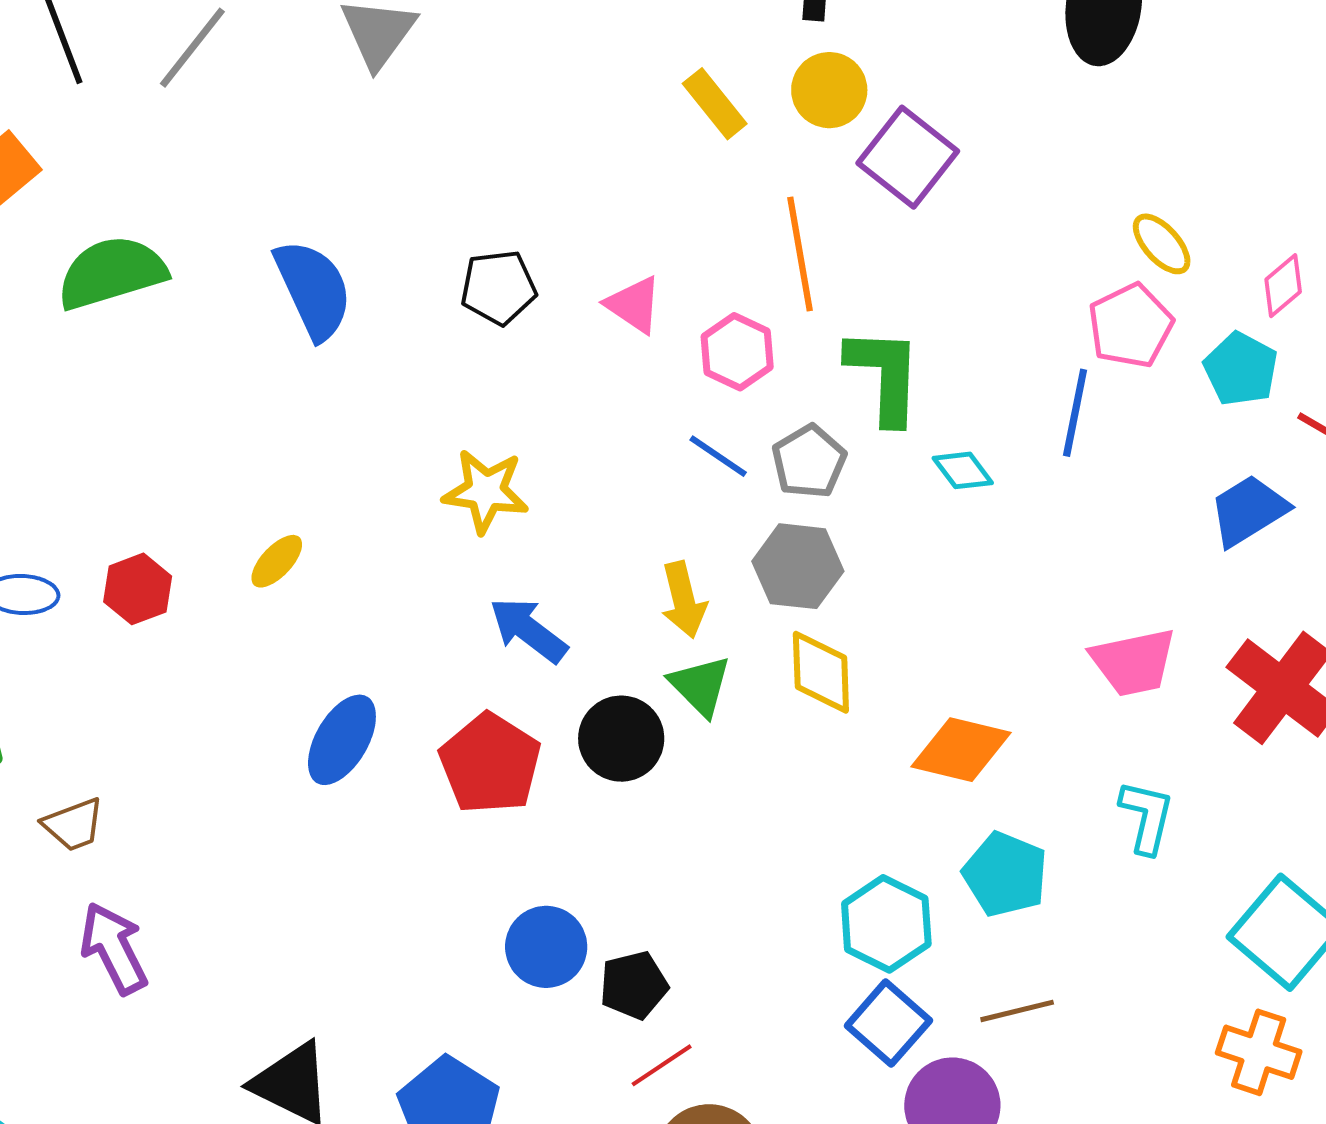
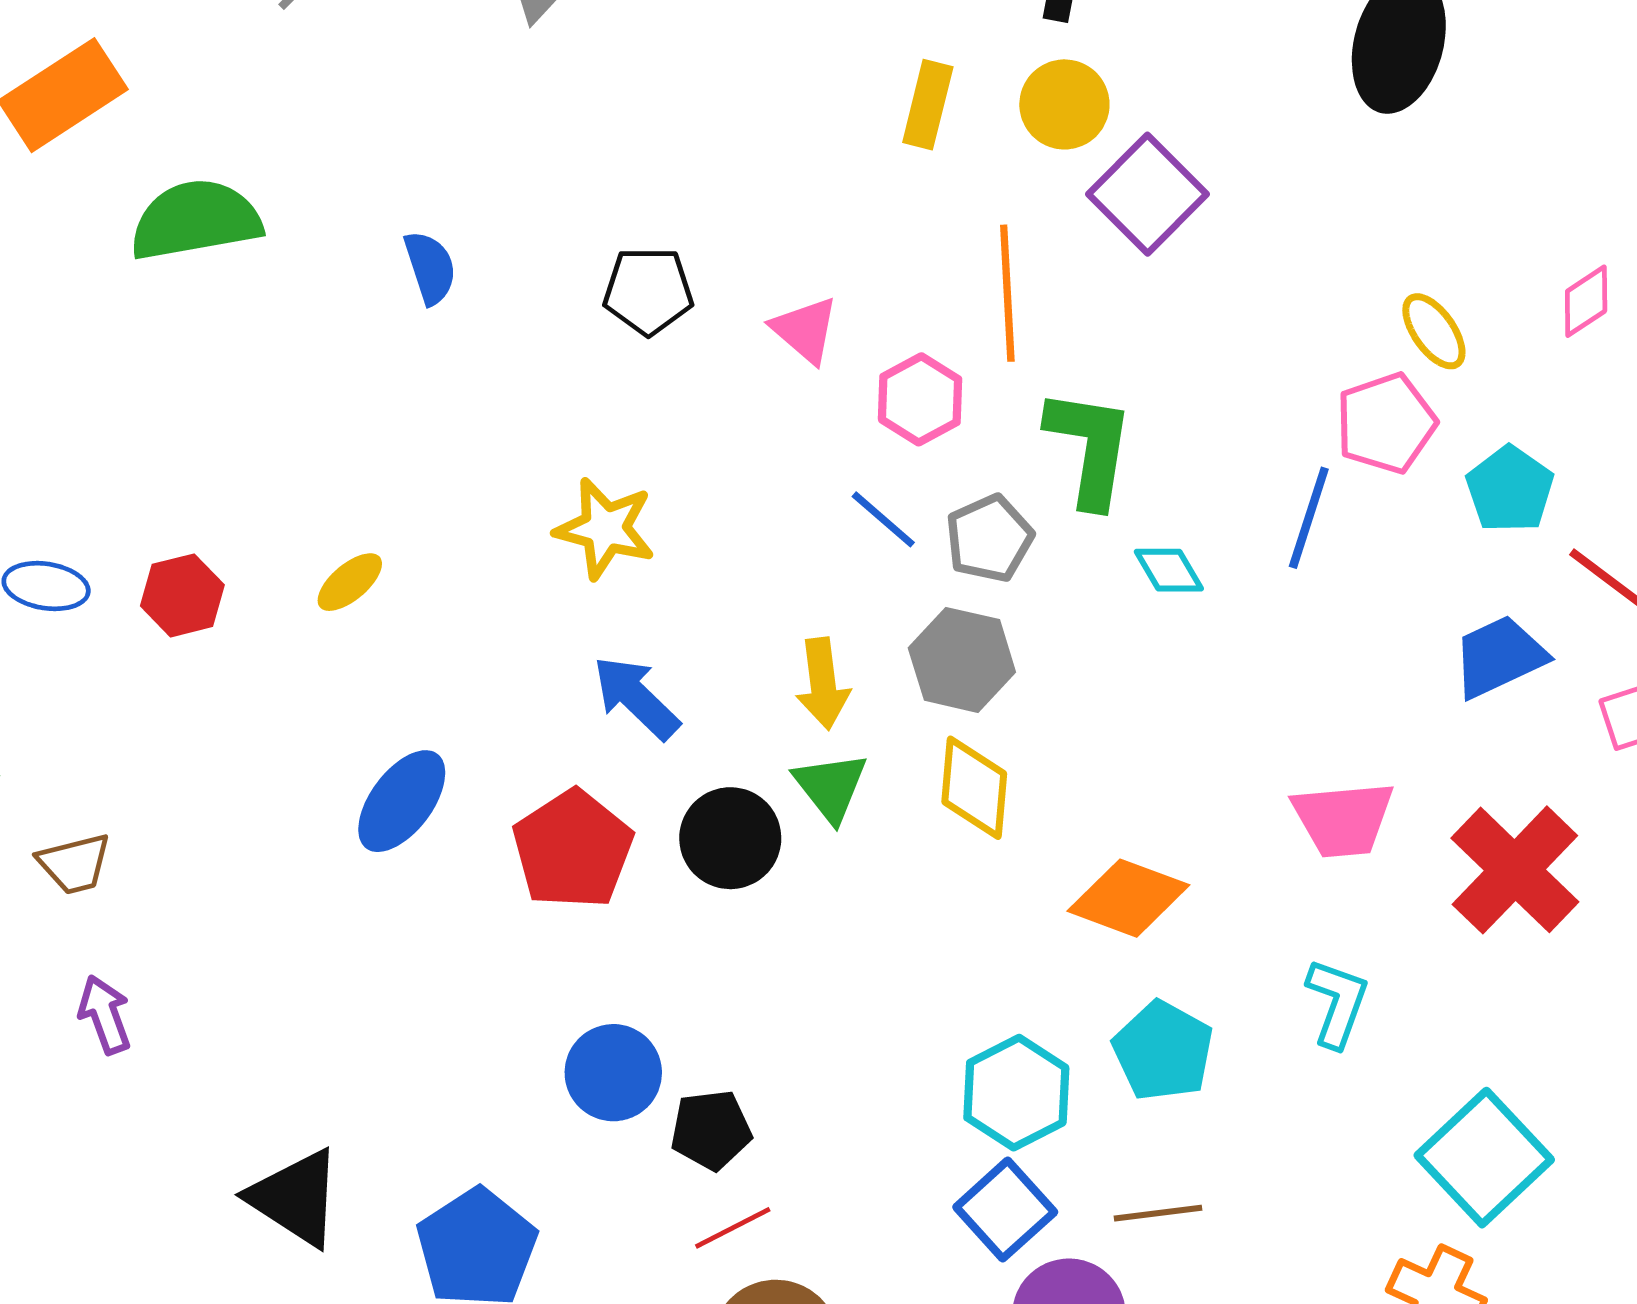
yellow rectangle: (715, 104) -> (928, 105), turned 46
pink diamond: (1283, 286) -> (1586, 301), moved
blue semicircle: (313, 289) -> (430, 268), size x0.6
purple arrow: (114, 948) -> (105, 1015), size x0.7

